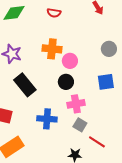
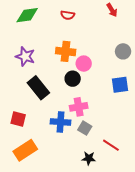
black circle: (66, 82) -> (73, 79), moved
pink cross: (76, 104) -> (79, 107), moved
gray square: (80, 125) -> (85, 128), moved

